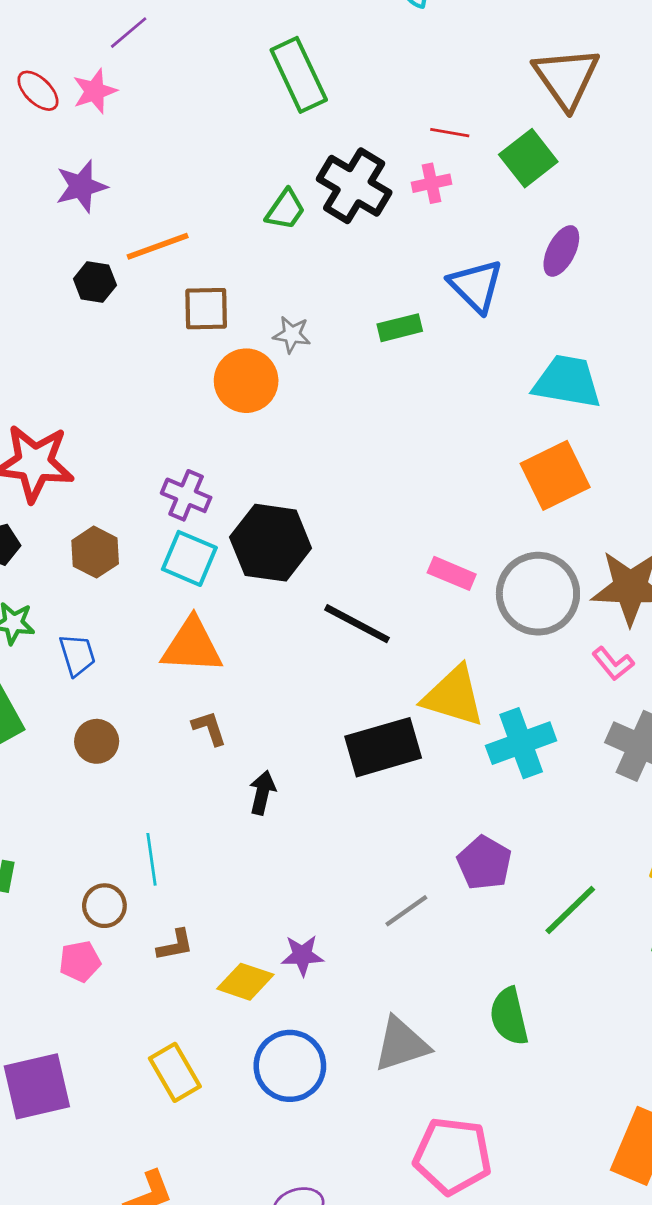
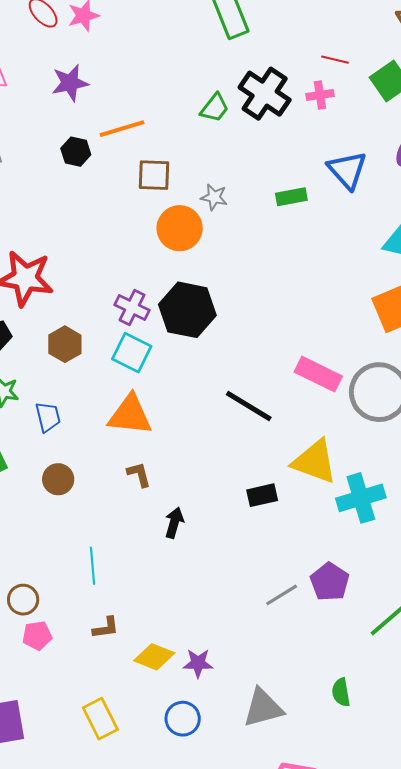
black hexagon: (271, 543) -> (187, 310), moved
pink rectangle: (452, 573) -> (318, 374), size x1.4
black rectangle: (383, 747) -> (262, 495), size x0.6
brown circle: (104, 906) -> (23, 600), moved
gray line: (406, 911) -> (282, 595), moved
purple star: (302, 955) -> (198, 663), moved
green semicircle: (509, 1016) -> (341, 692), size x0.7
blue circle: (290, 1066) -> (183, 719), size x0.7

